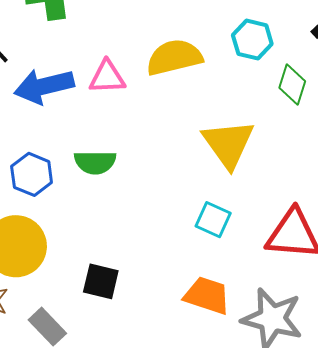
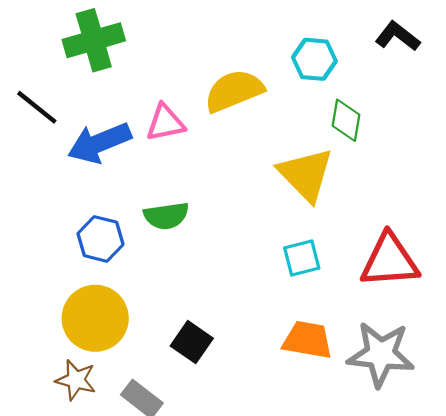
green diamond: (292, 85) -> (346, 120), moved
cyan square: (213, 220) -> (302, 258), turned -30
black square: (101, 281) -> (192, 342), turned 30

